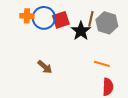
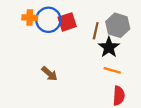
brown line: (91, 19) -> (96, 31), moved
black star: (81, 31) -> (109, 47), moved

